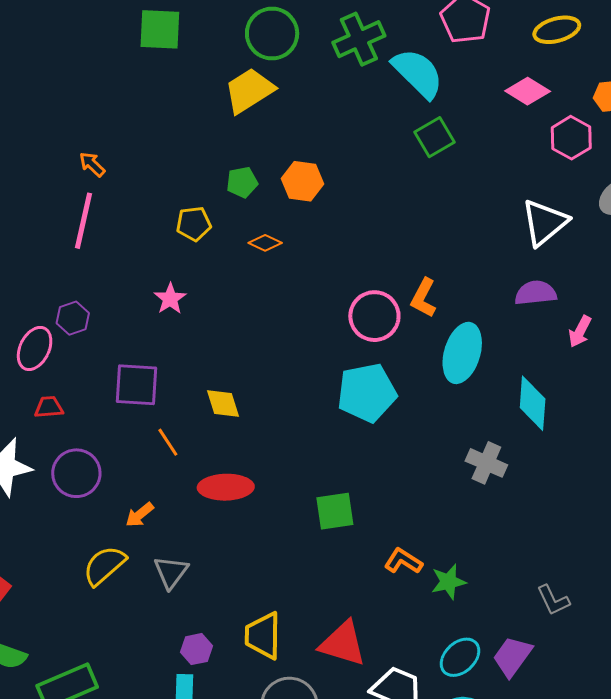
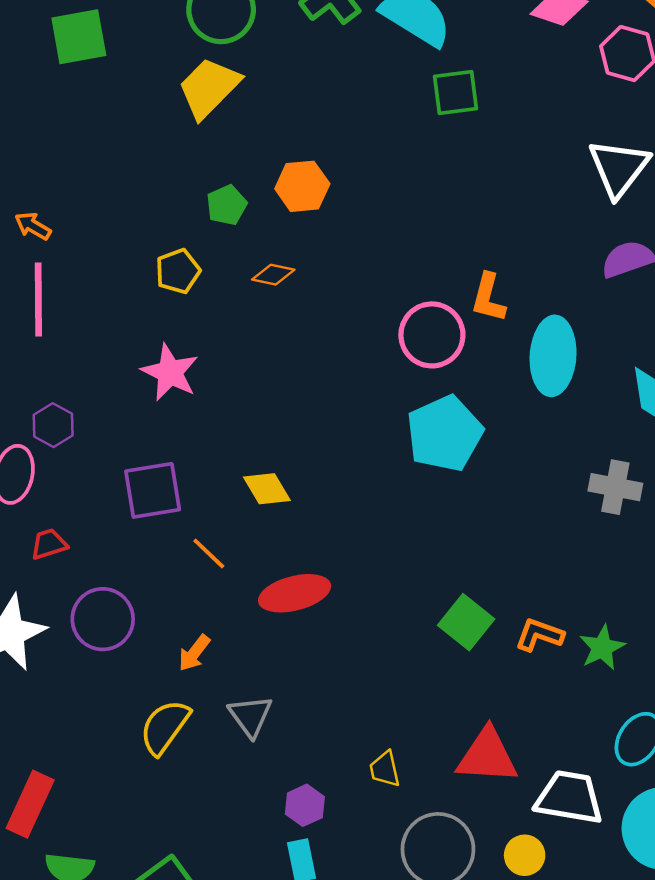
green square: (435, 137) -> (456, 93), turned 36
pink star: (170, 299) -> (170, 372), size x1.4
green square: (335, 511) -> (466, 622), moved, turned -30
yellow trapezoid: (263, 636) -> (385, 769), size x0.6

